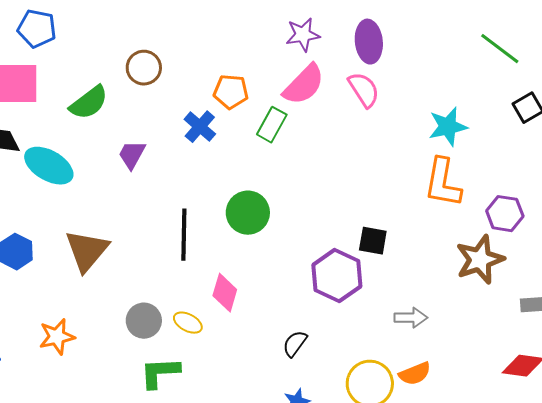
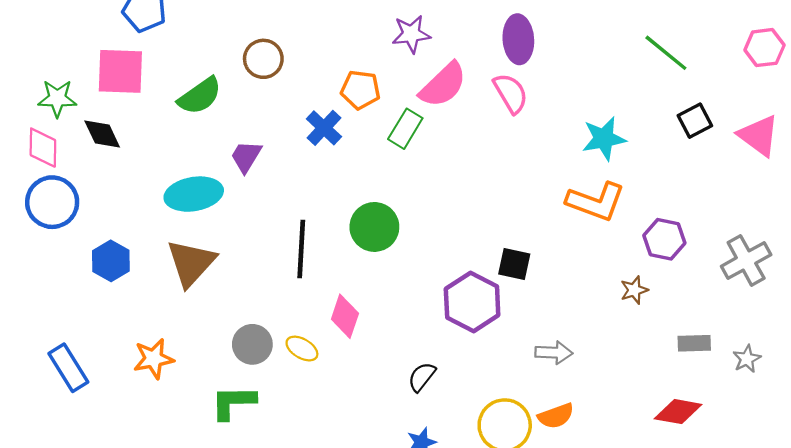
purple star: (303, 35) -> (411, 34), moved
cyan ellipse: (49, 166) -> (194, 194), moved, turned -42
orange L-shape: (443, 183) -> (596, 202), turned -82
brown star: (480, 260) -> (634, 290), size x0.5
green L-shape: (160, 373) -> (233, 402), moved

